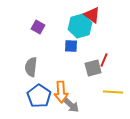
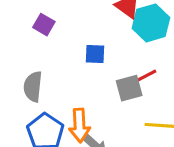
cyan hexagon: (80, 26) -> (151, 23), moved
red line: (104, 60) -> (146, 76), turned 40

